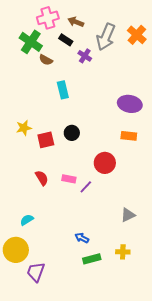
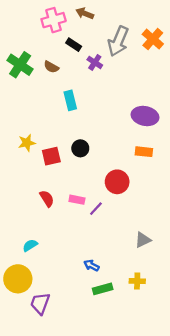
brown arrow: (76, 22) -> (85, 13), moved
green cross: (31, 42) -> (20, 65), moved

